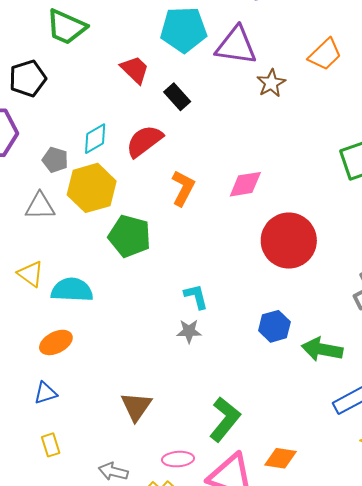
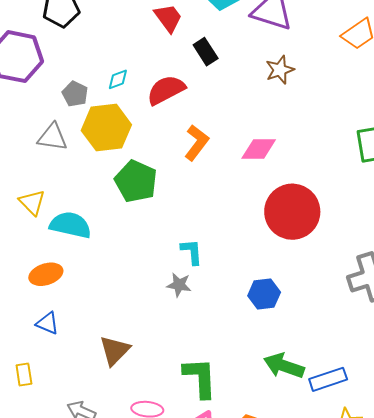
brown star: (271, 83) -> (280, 70), moved
cyan diamond: (95, 139) -> (118, 79), size x0.7
green arrow: (322, 349) -> (284, 366), moved
blue triangle: (46, 393) -> (47, 323), moved, turned 30
green L-shape: (225, 419) -> (200, 378), turned -51

